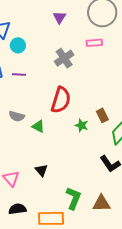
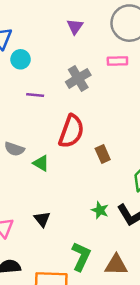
purple line: (19, 75) -> (35, 95), moved
brown rectangle: (102, 115) -> (103, 154), moved
green star: (82, 125) -> (100, 210), moved

